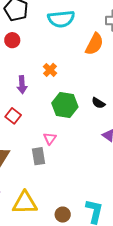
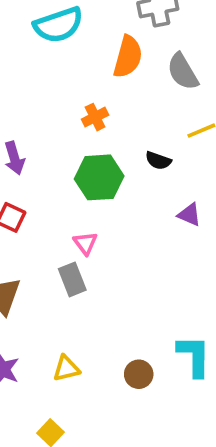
orange cross: (50, 70) -> (95, 117), moved, turned 32
yellow triangle: (25, 203) -> (66, 368), size x0.6

